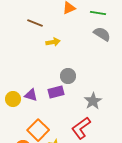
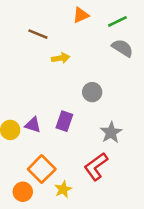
green line: (98, 13) -> (117, 21), turned -35
gray circle: (68, 76) -> (92, 92), moved
purple rectangle: (56, 92) -> (64, 121), turned -56

